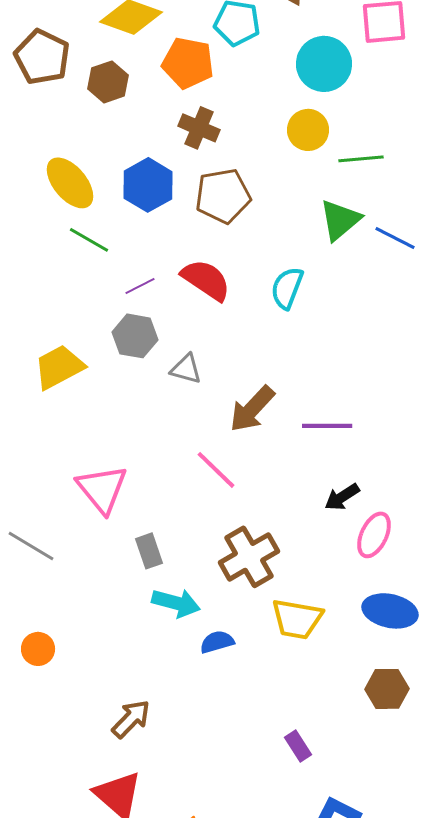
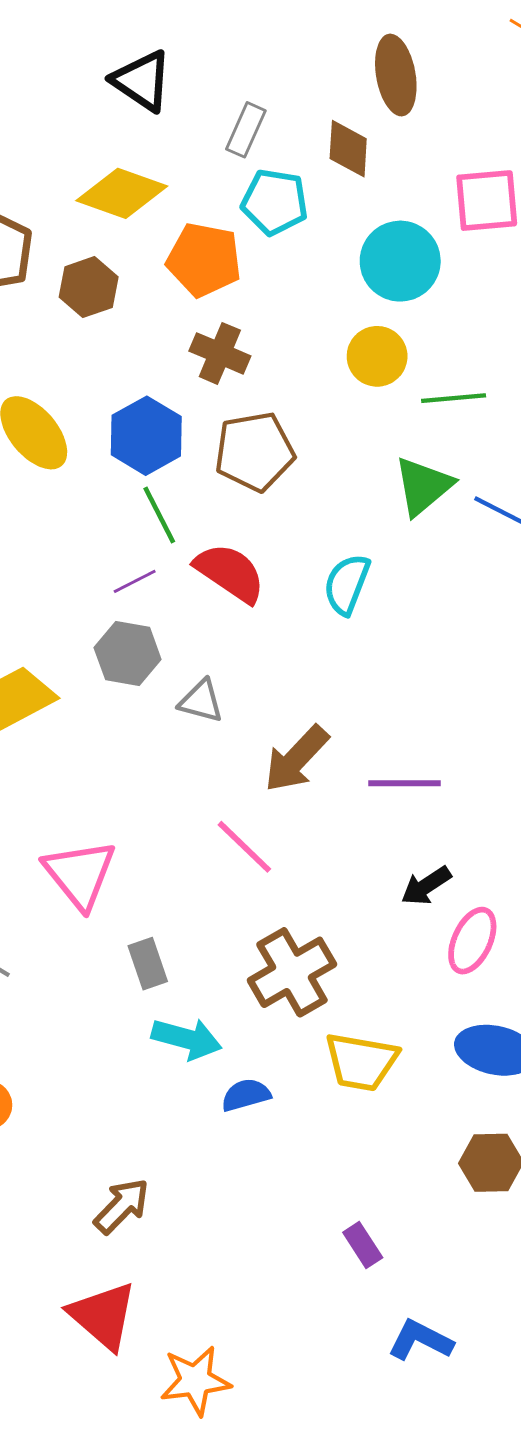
green line: (89, 240) -> (159, 515), moved, turned 33

